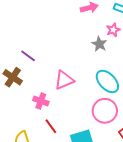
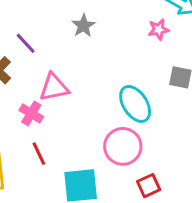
gray star: (99, 44) -> (83, 26), moved
pink triangle: (64, 80) -> (54, 87), moved

